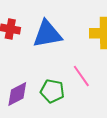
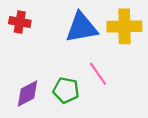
blue triangle: (47, 34) -> (81, 28), moved

